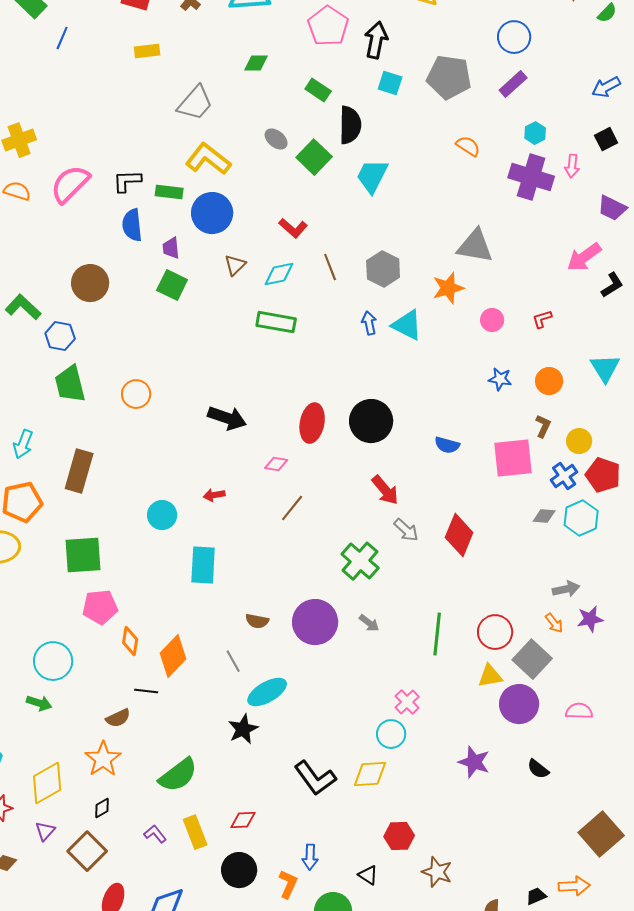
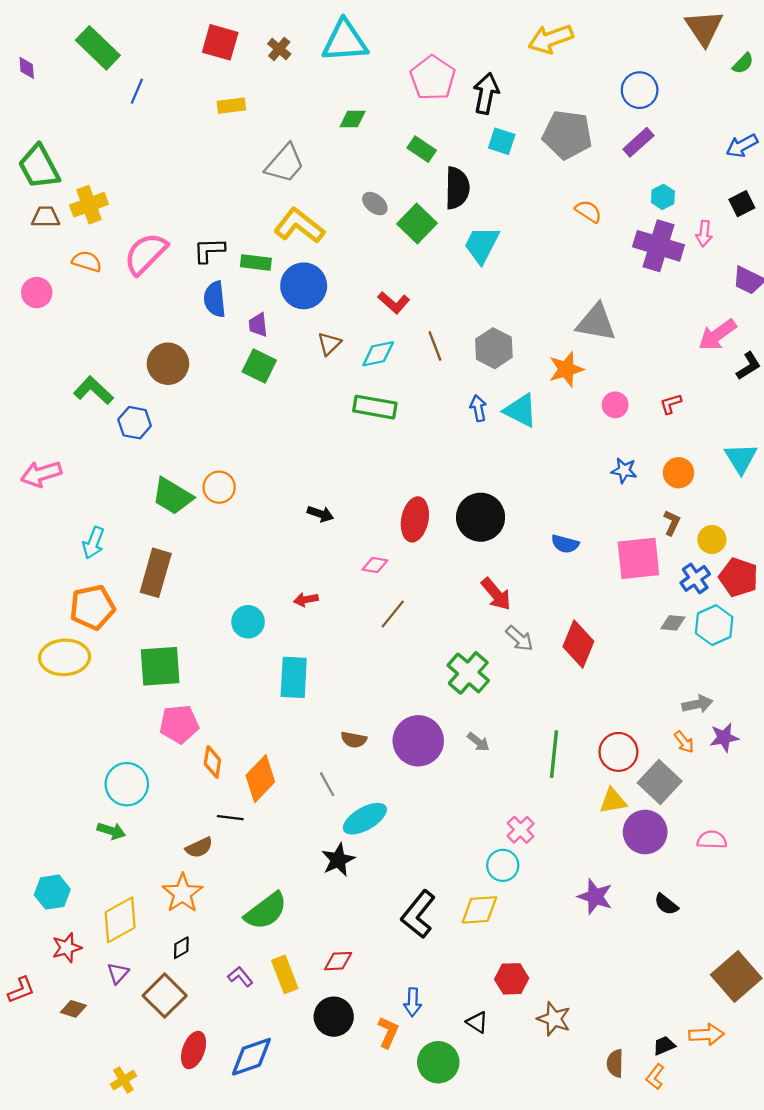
green trapezoid: (70, 384) -> (172, 496), moved, turned -45
black arrow: (227, 418) -> (320, 514), size x0.6
black L-shape: (315, 778) -> (418, 914), turned 75

